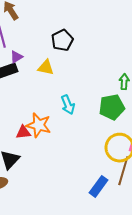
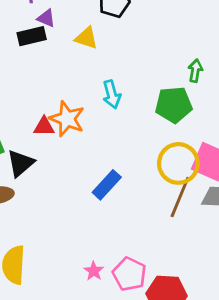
purple triangle: (16, 57) -> (46, 18), turned 48
blue rectangle: (98, 186) -> (107, 185), moved

